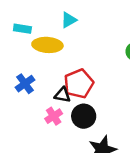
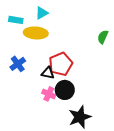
cyan triangle: (69, 20) -> (42, 13), moved
pink cross: (54, 116) -> (49, 94), moved, turned -32

